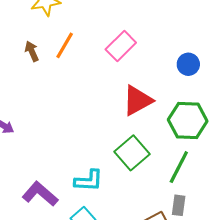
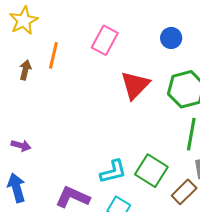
brown arrow: (32, 51) -> (25, 70), turned 54
green square: (132, 153) -> (151, 171), moved

